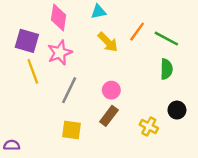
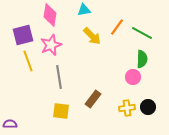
purple square: (27, 41) -> (23, 35), turned -30
gray line: (69, 90) -> (59, 77), turned -35
pink circle: (111, 90) -> (133, 77), moved
black circle: (177, 110) -> (148, 107), moved
yellow cross: (149, 126) -> (127, 108), turned -35

